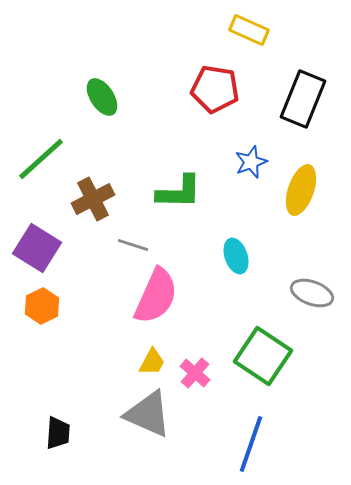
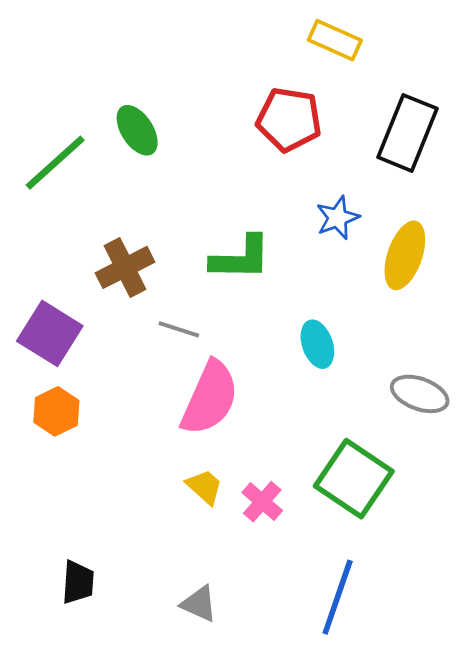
green line: (41, 159) -> (55, 163), moved
yellow trapezoid: (152, 362) -> (204, 487), turned -76
gray triangle: (148, 414) -> (199, 604), moved, size x0.6

